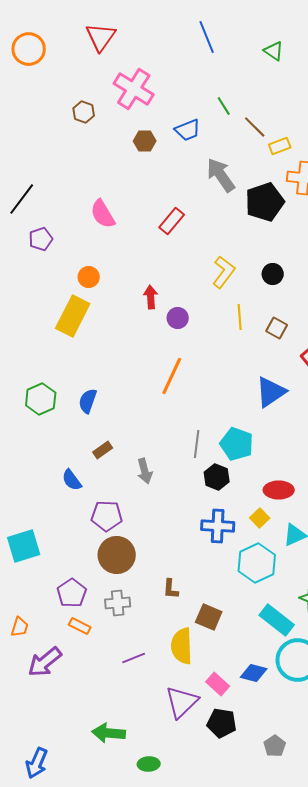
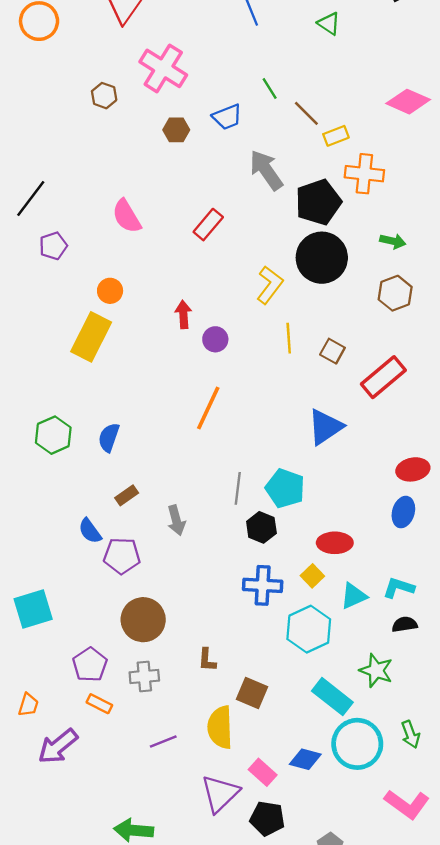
black circle: (273, 274) -> (322, 258), moved, size x2.0
purple pentagon: (107, 516) -> (122, 556), moved

